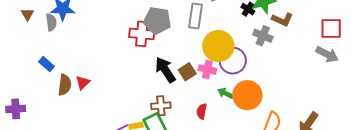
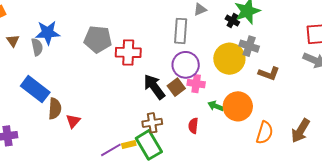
brown L-shape: (282, 20) -> (269, 74), moved
gray pentagon: (157, 21) -> (98, 39), moved
yellow circle: (218, 46) -> (229, 59), moved
purple circle: (233, 61) -> (186, 65), moved
blue rectangle: (46, 64) -> (35, 89), size x1.8
red triangle: (83, 83) -> (73, 121), moved

